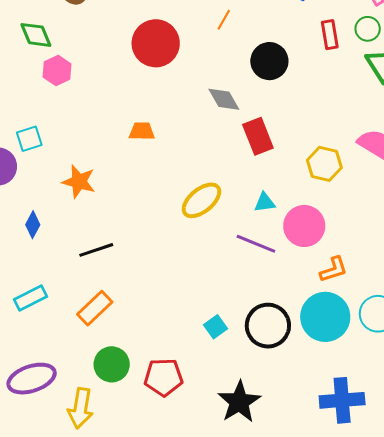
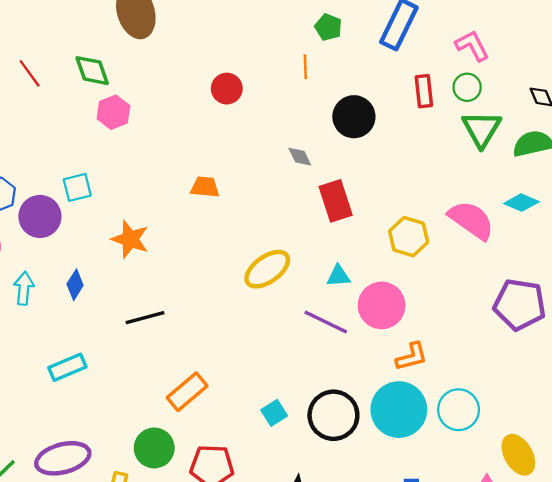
orange line: (224, 20) -> (305, 67), turned -35
red circle: (156, 43) -> (227, 89), size x0.6
gray diamond: (224, 99) -> (300, 157), size x0.7
orange rectangle: (95, 308) -> (187, 392), moved

